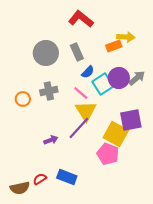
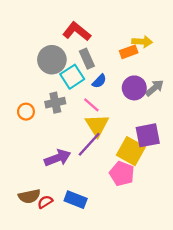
red L-shape: (81, 19) -> (77, 32), moved
cyan square: (103, 84) -> (72, 77), moved
purple arrow: (51, 140) -> (58, 158), size x1.6
brown semicircle: (20, 188) -> (29, 196), moved

